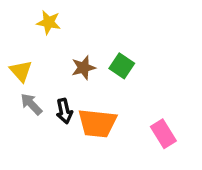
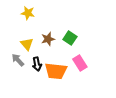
yellow triangle: (21, 71) -> (27, 44), moved
pink rectangle: (163, 134) -> (80, 63), moved

